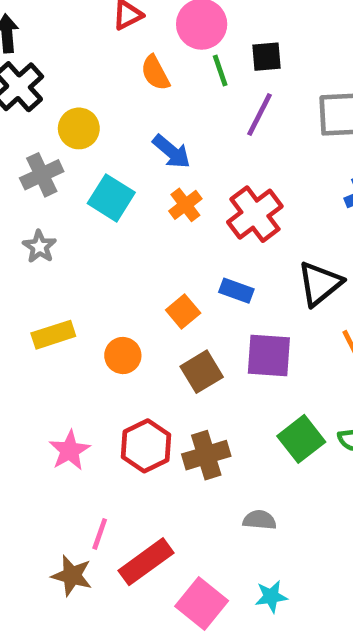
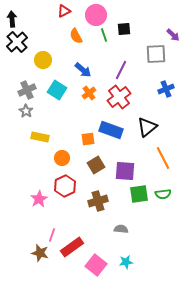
purple line: (260, 115) -> (121, 70), moved
gray cross: (42, 175) -> (27, 90), moved
blue rectangle: (236, 291) -> (111, 130), size x1.6
orange square: (183, 311) -> (88, 139), turned 32
yellow rectangle: (53, 335) -> (40, 137), moved, turned 30
purple square: (269, 355) -> (125, 171), moved
green square: (301, 439) -> (139, 194), turned 30
red hexagon: (146, 446) -> (65, 186), moved

